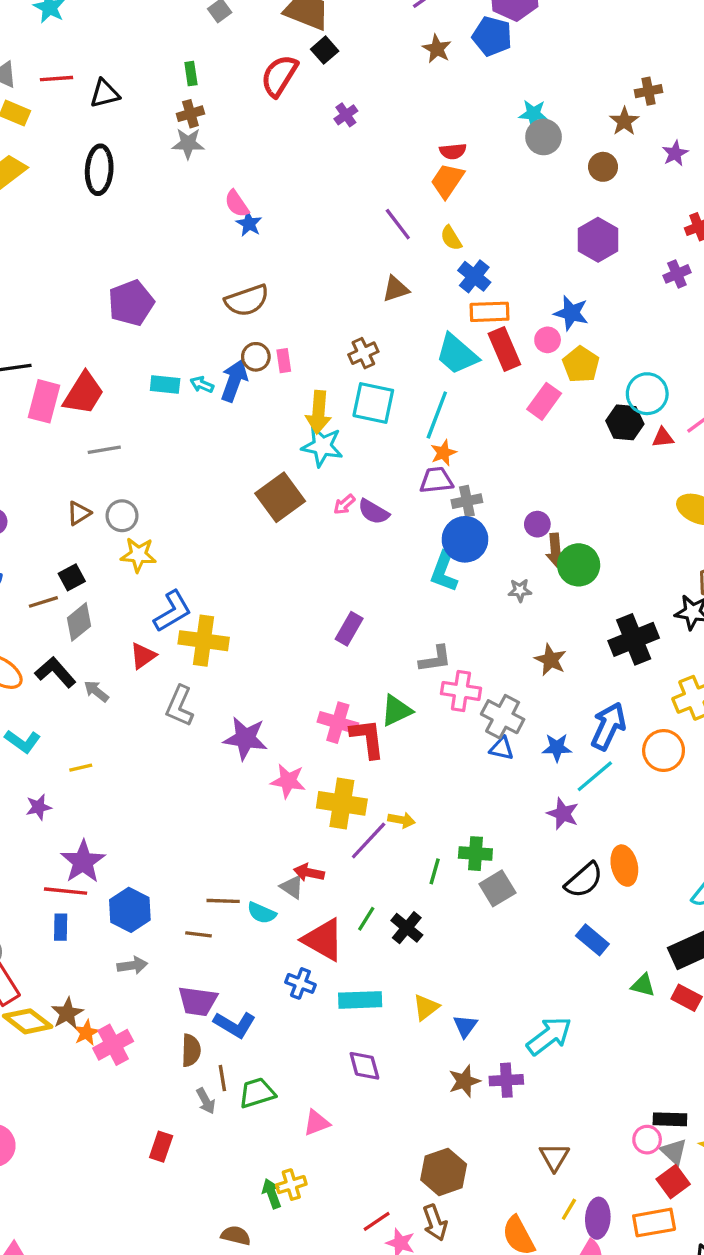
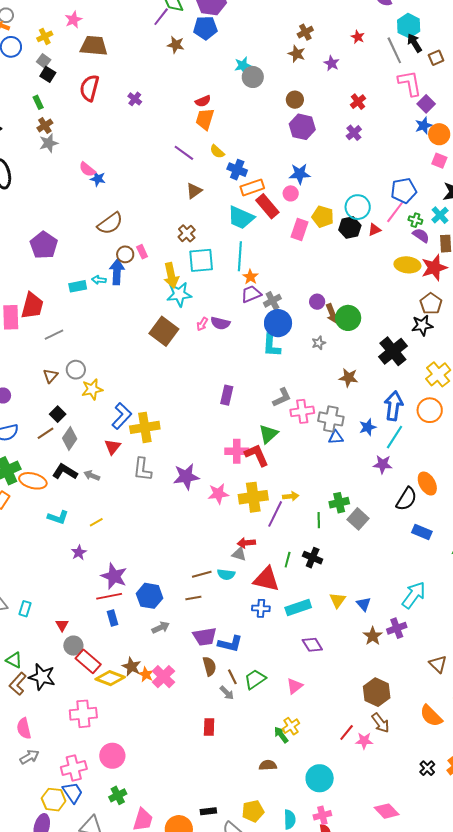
black square: (325, 50) -> (48, 74), moved
brown circle: (603, 167) -> (295, 100), moved
yellow pentagon: (581, 365) -> (323, 217), moved

